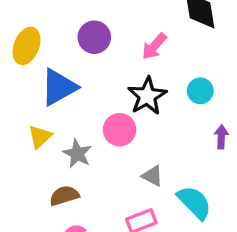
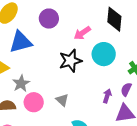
cyan circle: (200, 91) -> (104, 54), moved, size x1.5
pink circle: (120, 130) -> (34, 102), moved
gray triangle: (152, 176) -> (62, 100), moved

